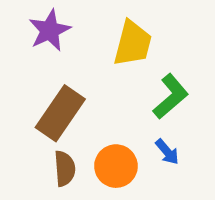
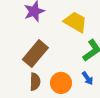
yellow trapezoid: (133, 43) -> (75, 22), turned -80

